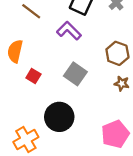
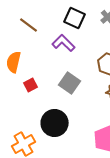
red square: (33, 76) -> (31, 85), turned 32

